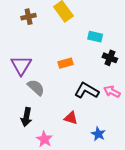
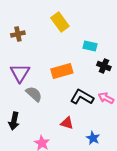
brown cross: (29, 17) -> (18, 34), moved
orange rectangle: (66, 63) -> (62, 71), size x1.5
black arrow: (26, 117) -> (14, 121), moved

